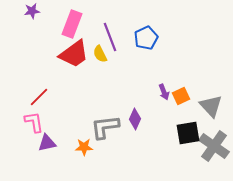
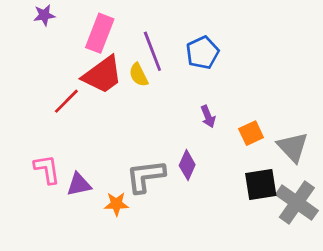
purple arrow: (164, 92) -> (208, 116), moved
red line: (39, 97) -> (66, 101), moved
purple triangle: (47, 143) -> (79, 184), moved

